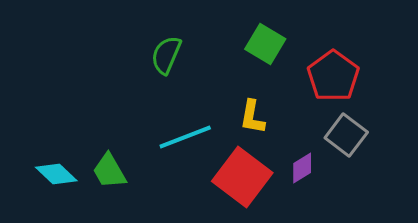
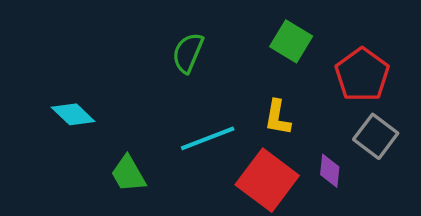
purple diamond: (302, 168) -> (330, 171), turned -52
cyan diamond: (56, 174) -> (73, 114), moved

